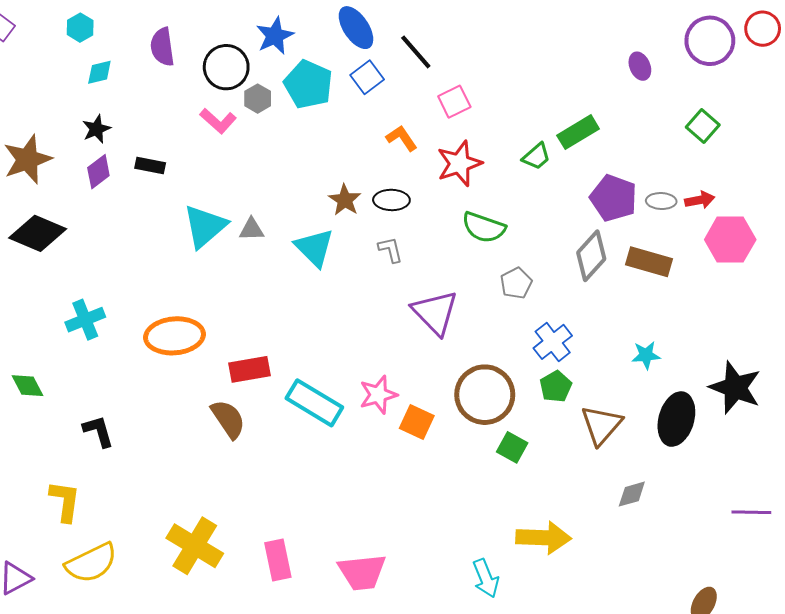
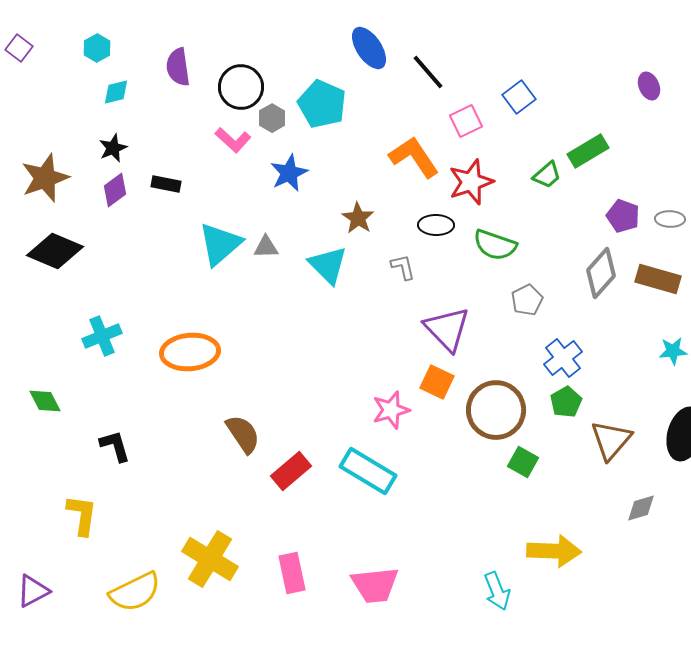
blue star: (275, 36) -> (289, 173), moved
blue square: (367, 77) -> (519, 97), moved
orange L-shape: (402, 138) -> (414, 157), size x1.6
purple pentagon: (614, 198) -> (623, 216), size x0.7
black ellipse: (391, 200) -> (436, 225), moved
cyan star: (646, 355) -> (673, 351), moved
red rectangle: (250, 369) -> (291, 471), moved, turned -30
cyan rectangle: (314, 403) -> (368, 471), moved
orange square: (417, 422) -> (437, 382), moved
yellow semicircle: (91, 563) -> (135, 592), moved

